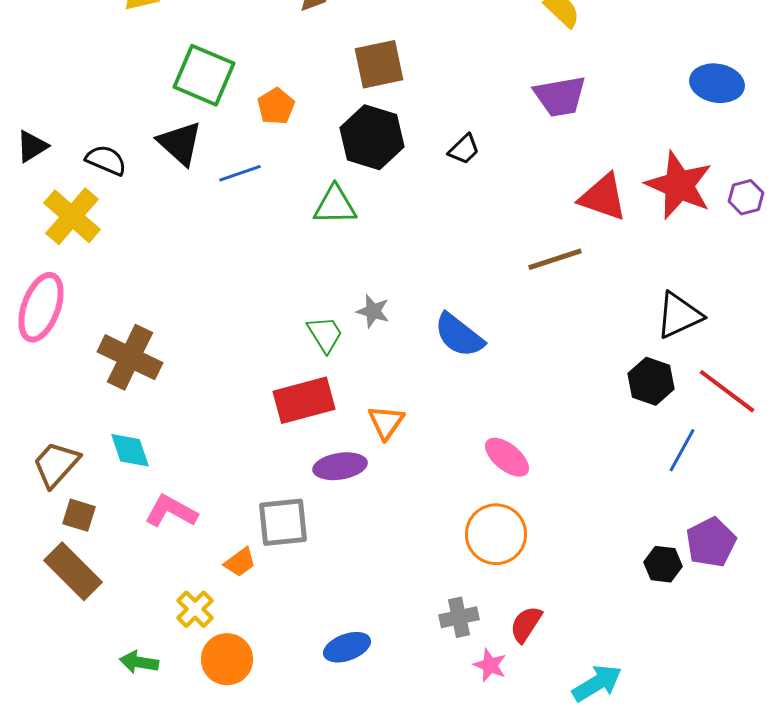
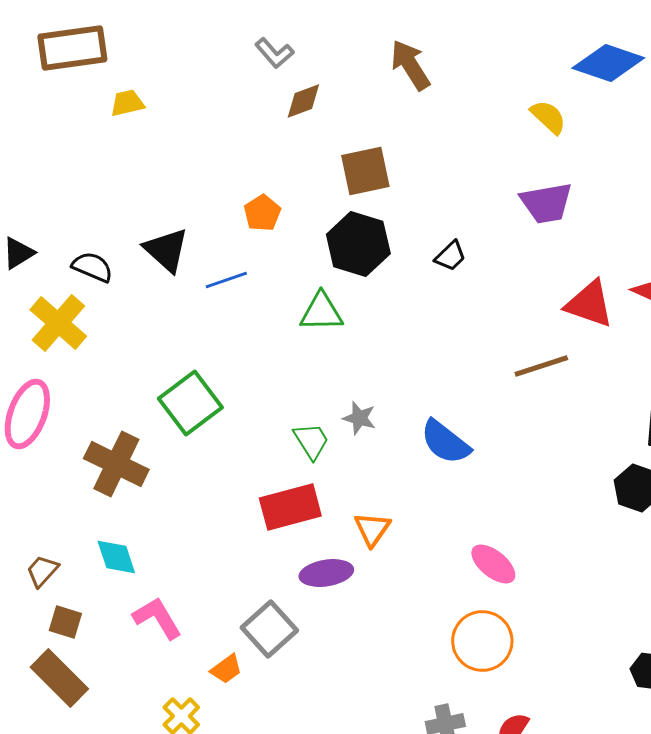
green square: (204, 75) -> (190, 403), moved, turned 30
brown trapezoid: (56, 464) -> (42, 571), size x0.7
pink L-shape: (171, 511) -> (157, 618), turned 30
gray square: (283, 522) -> (269, 629), turned -36

